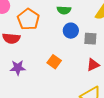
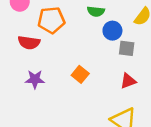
orange pentagon: (28, 19) -> (51, 20), turned 30
blue circle: (71, 31) -> (112, 31), moved

